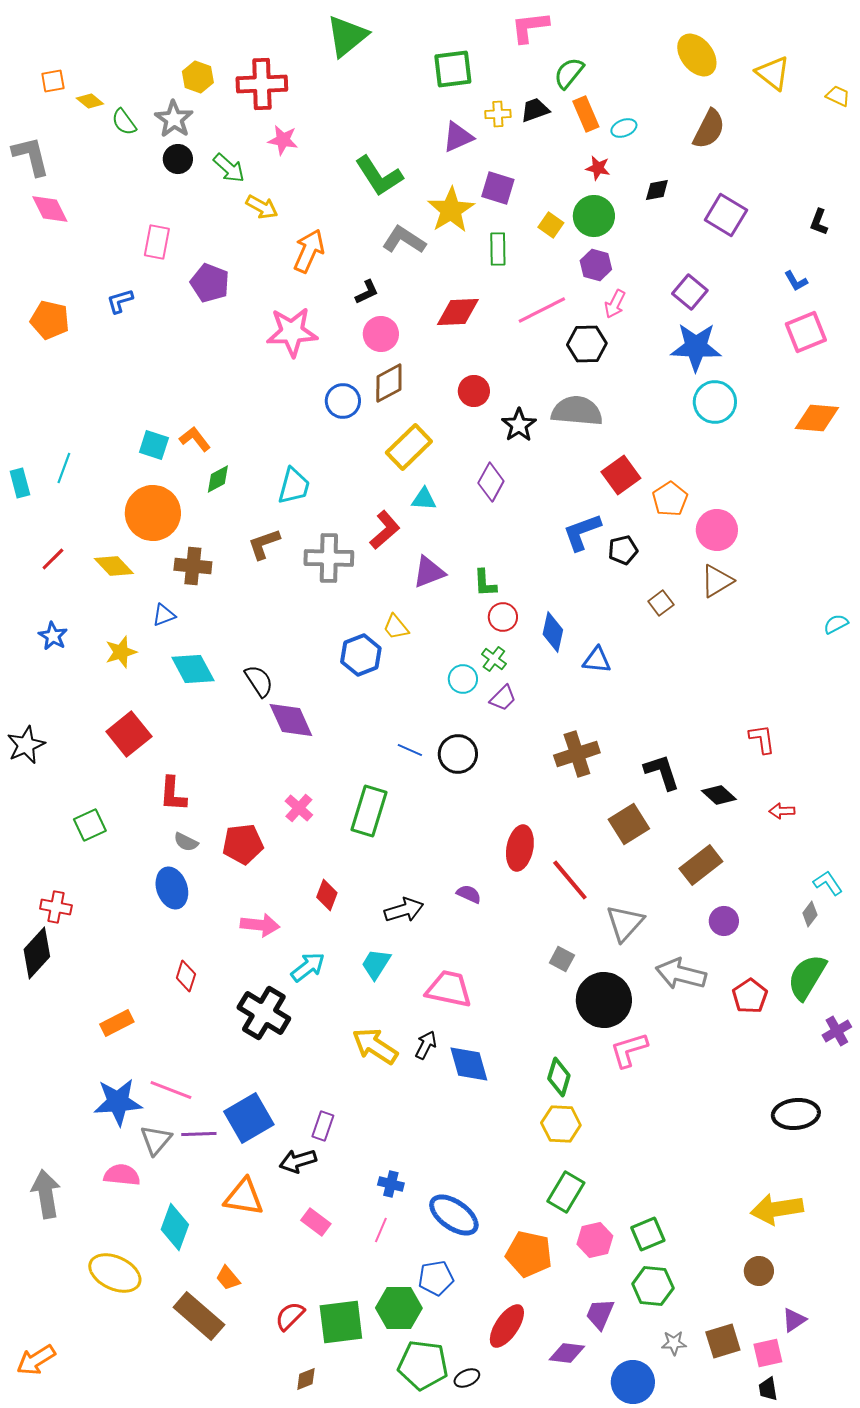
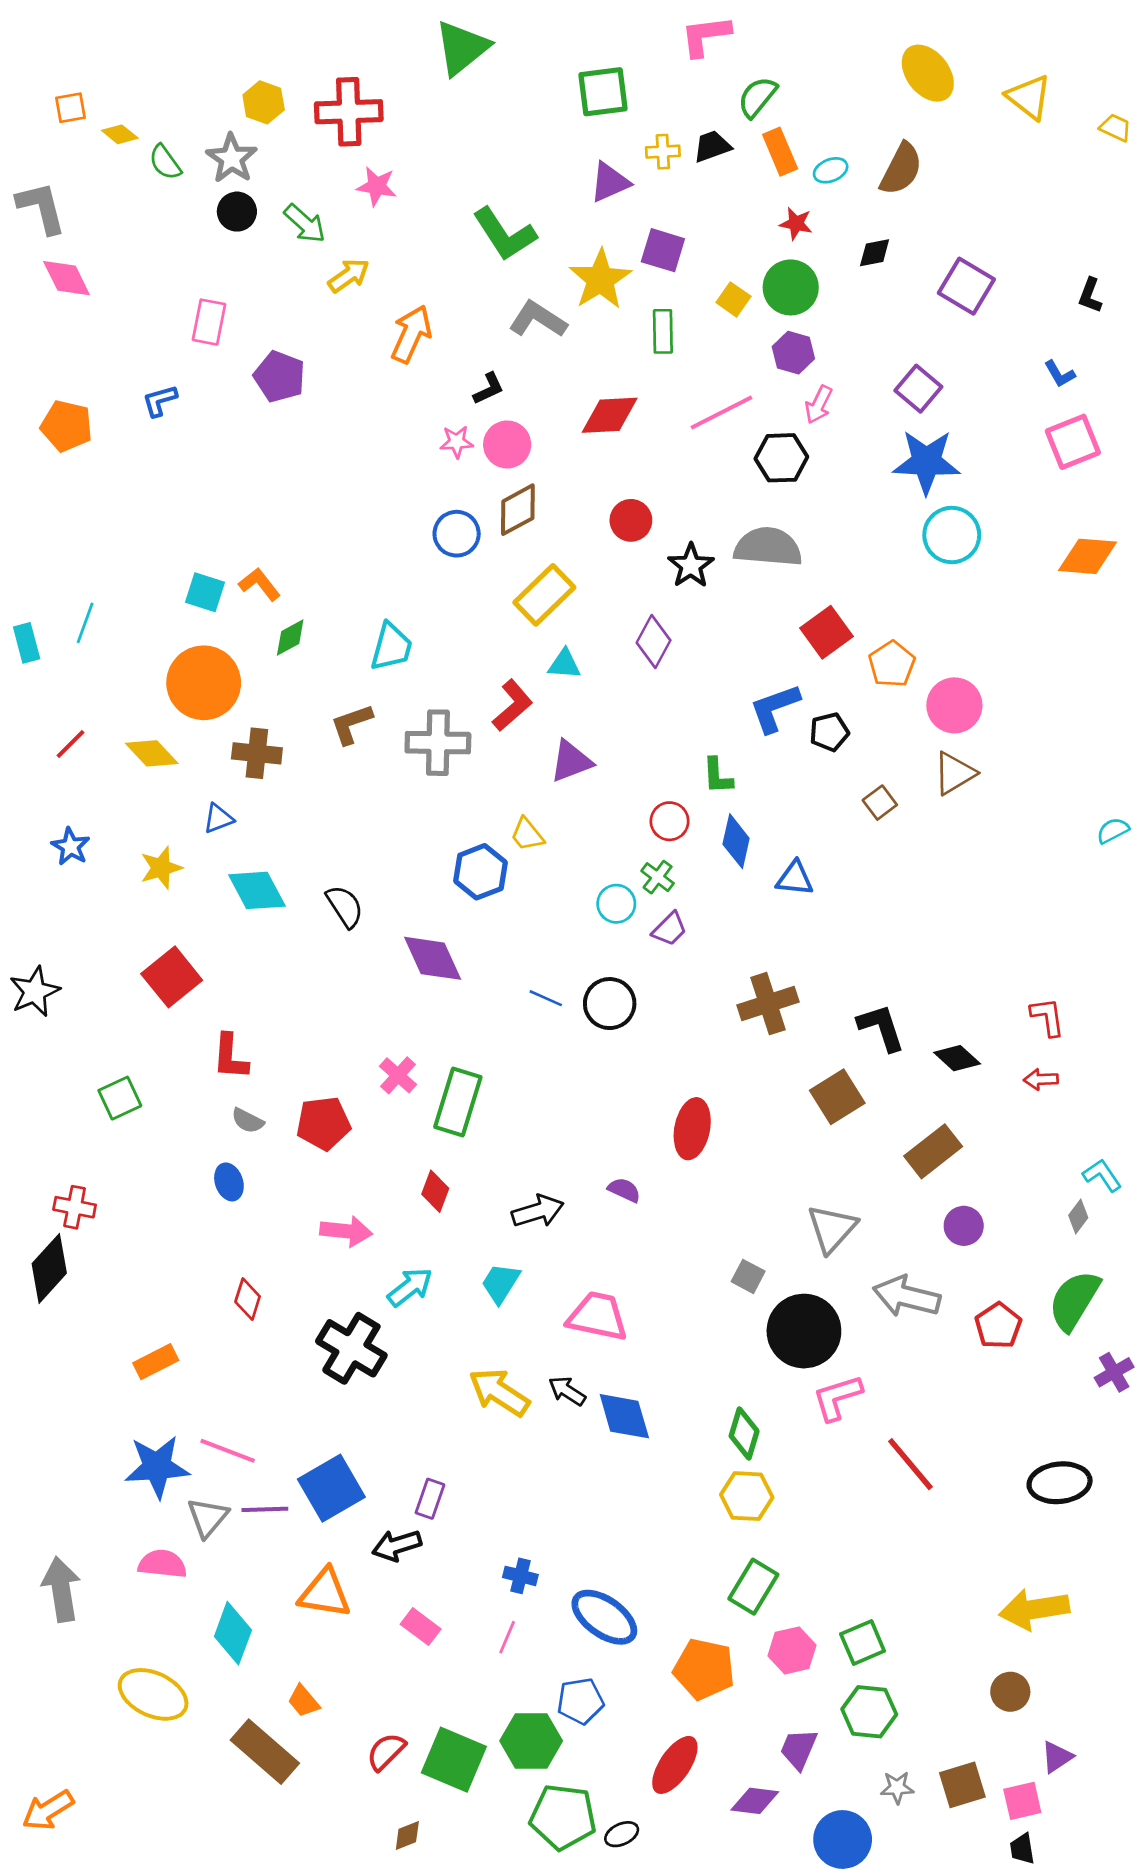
brown semicircle: (709, 129) -> (901, 169), moved
yellow arrow: (262, 207) -> (349, 275), turned -64
pink star: (292, 332) -> (457, 442), moved, size x0.5
green L-shape: (485, 583) -> (717, 776), moved
purple diamond: (291, 720) -> (433, 958), moved
red L-shape: (762, 739) -> (1048, 1017), moved
green rectangle: (369, 811) -> (458, 1102), moved
red line: (570, 880) -> (910, 1464), moved
blue ellipse: (172, 888) -> (229, 1182), size x0.7
black arrow: (426, 1045) -> (567, 1391), turned -84
green square: (341, 1322) -> (454, 1760), turned 30

